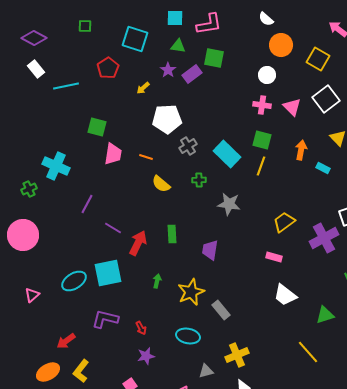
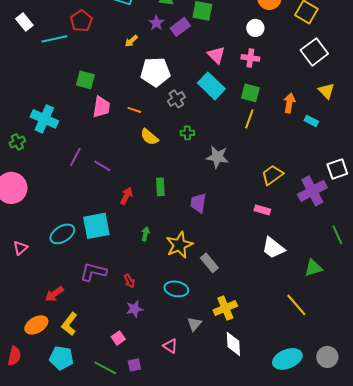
red pentagon: (108, 68) -> (81, 21), moved
pink triangle: (292, 107) -> (216, 55), moved
cyan rectangle: (227, 154) -> (211, 86), moved
purple line: (113, 228) -> (102, 166), moved
red arrow: (138, 243) -> (126, 196), size x0.7
gray triangle: (206, 371) -> (194, 324), turned -35

